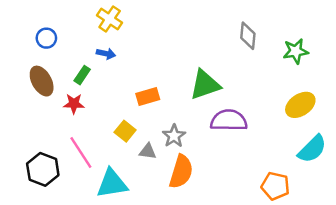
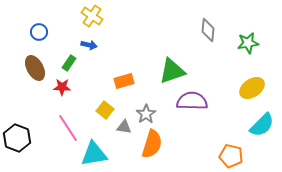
black hexagon: (43, 169) -> (17, 138), moved

